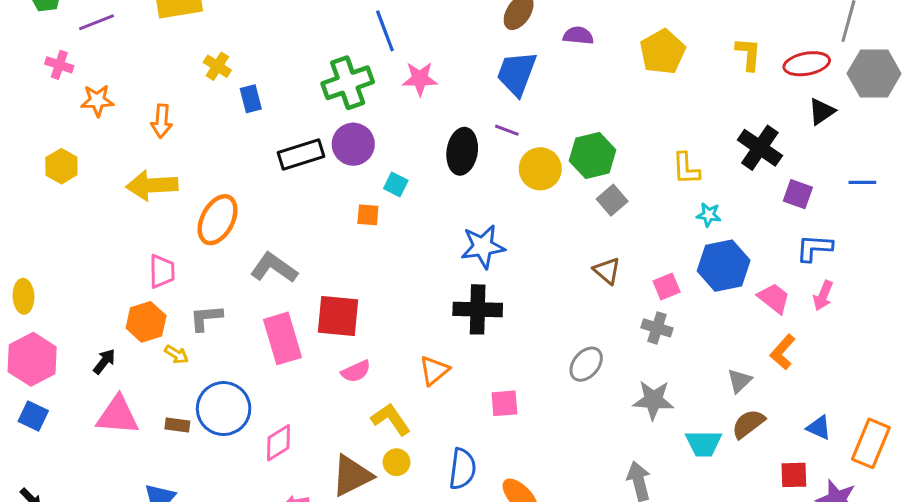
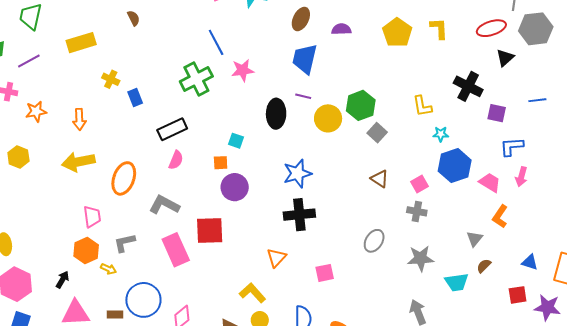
yellow L-shape: (748, 54) -> (439, 28), moved
purple circle: (353, 144) -> (235, 187), moved
pink semicircle: (356, 371) -> (176, 160), moved, turned -36
brown semicircle: (748, 424) -> (484, 266), size x0.7

